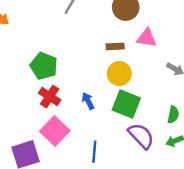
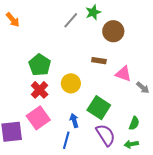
pink triangle: (147, 38) -> (123, 74), moved
yellow circle: (119, 74) -> (71, 83), moved
blue arrow: (88, 101) -> (74, 121), moved

